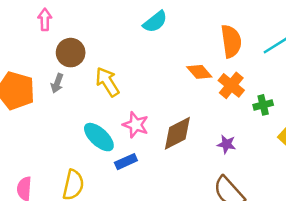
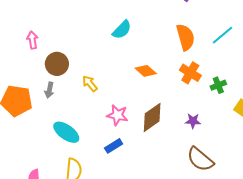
orange diamond: (199, 72) -> (146, 71), moved
yellow arrow: (107, 82) -> (90, 84), size x0.7
cyan ellipse: (99, 137) -> (66, 132), moved

